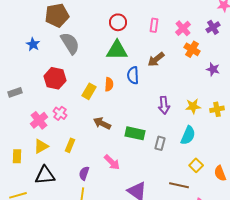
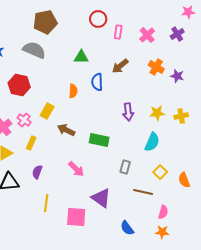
brown pentagon: (57, 15) -> (45, 22), moved
red circle: (118, 22) -> (98, 19), moved
gray semicircle: (70, 43) -> (34, 50), turned -35
orange cross: (192, 49) -> (156, 67), moved
green triangle: (117, 50) -> (81, 57), size x0.7
yellow rectangle: (89, 91) -> (47, 111), moved
gray rectangle: (160, 143) -> (125, 167), moved
yellow rectangle: (70, 145) -> (31, 143), moved
purple semicircle: (84, 173) -> (37, 172), moved

